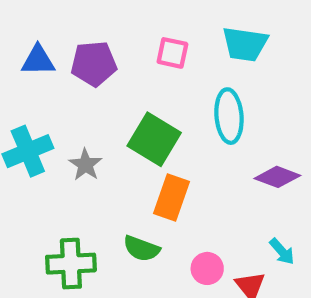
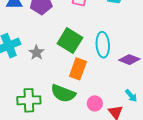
cyan ellipse: (229, 116) -> (103, 45), moved
green semicircle: (141, 249) -> (63, 93), size x1.4

